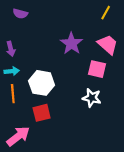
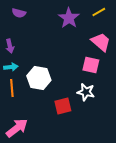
yellow line: (106, 13) -> (99, 12), turned 32
purple star: (71, 43) -> (69, 18), moved
red square: (42, 113) -> (63, 106), moved

